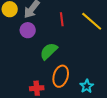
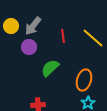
orange ellipse: (61, 76) -> (84, 80), moved

